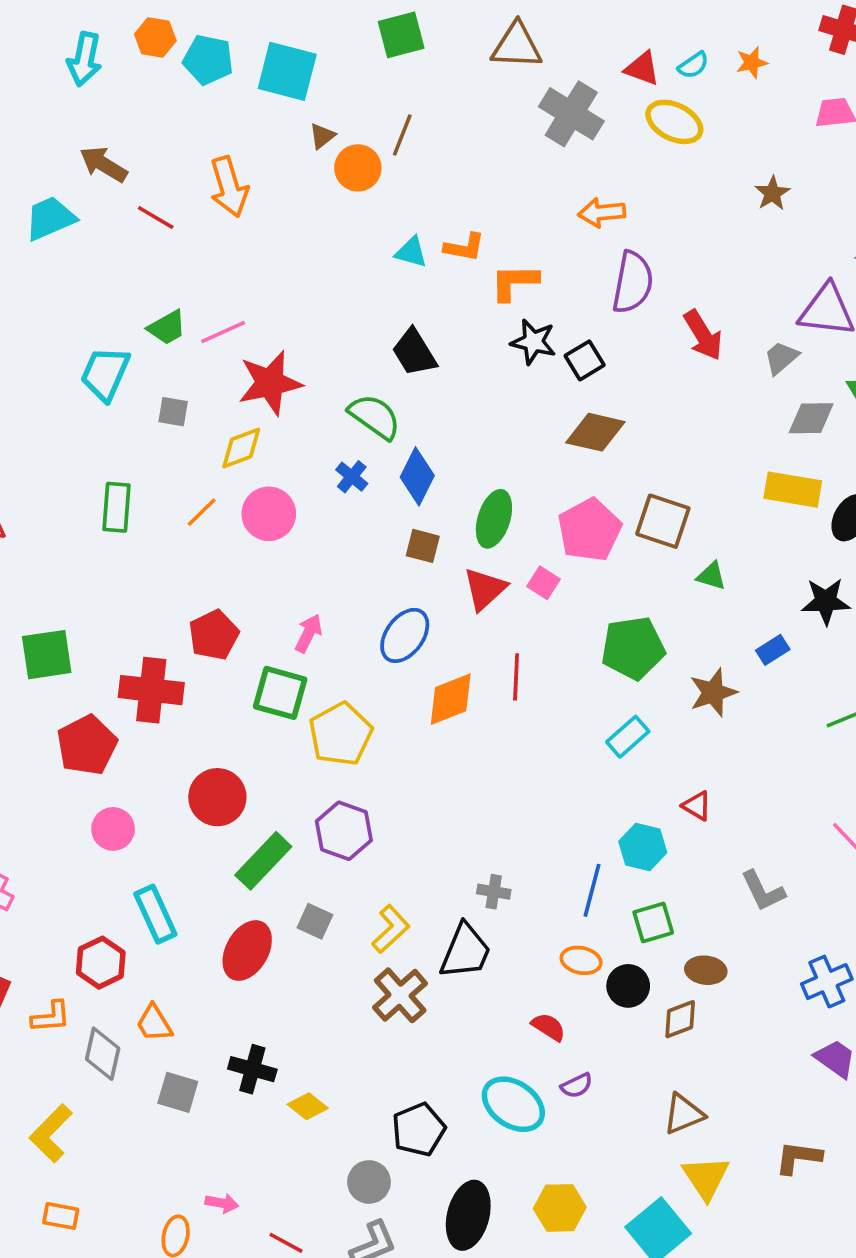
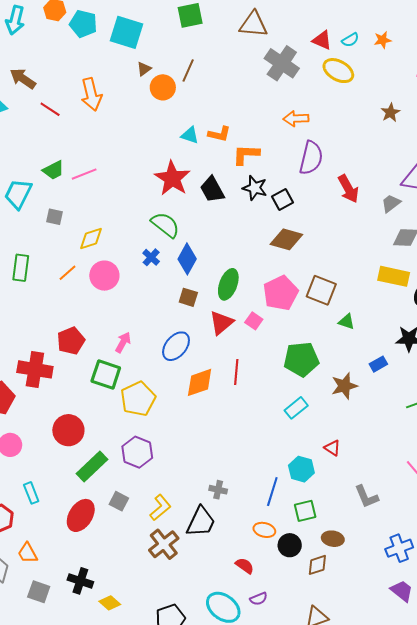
black trapezoid: (414, 352) -> (212, 190), moved
red star: (270, 383) -> (172, 178), moved, turned -30
cyan rectangle: (155, 914) -> (31, 493), size x0.7

